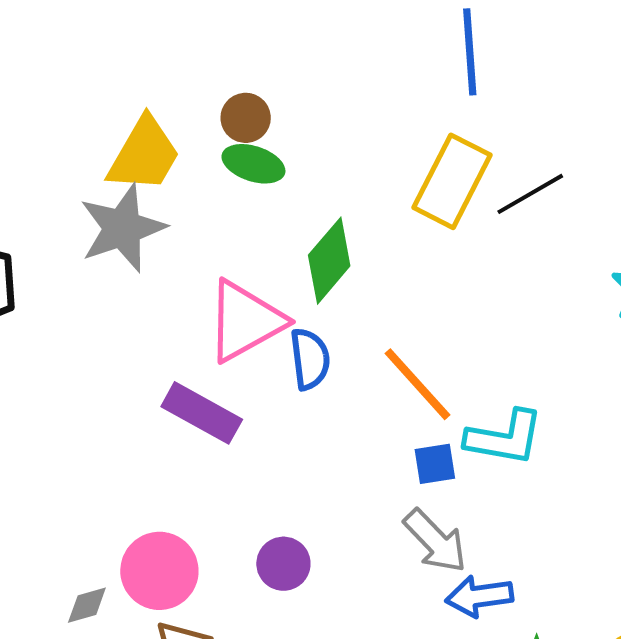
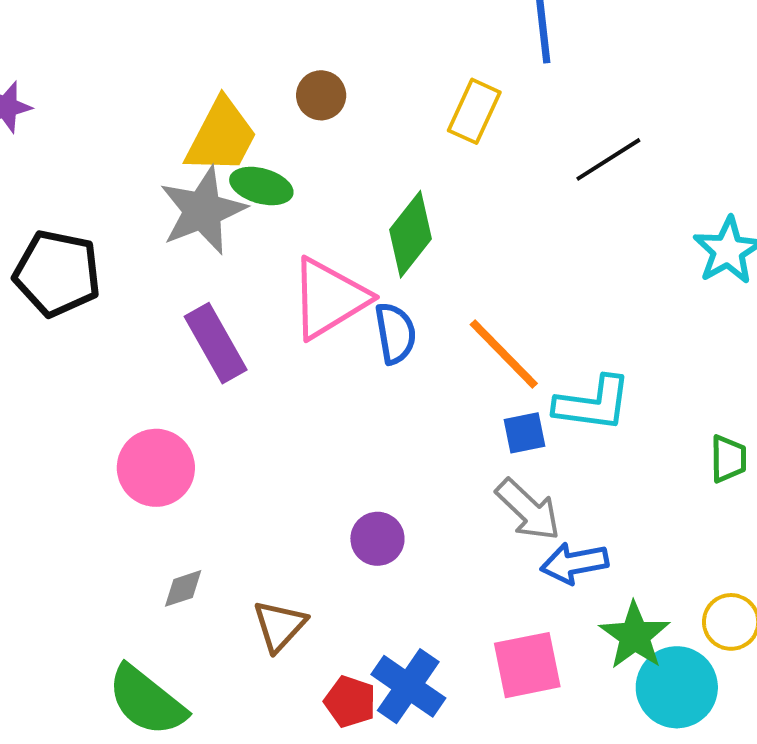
green ellipse: (253, 164) -> (261, 186), moved
yellow rectangle: (452, 181) -> (474, 111), moved, size x0.7
purple rectangle: (202, 413) -> (216, 343), moved, turned 34
pink circle: (159, 571) -> (156, 468), moved

